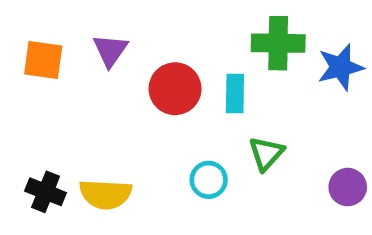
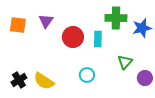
green triangle: (266, 153) -> (125, 62), moved
black cross: (46, 192) -> (19, 80), turned 35
yellow semicircle: (106, 194) -> (44, 81), turned 30

